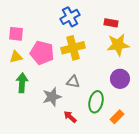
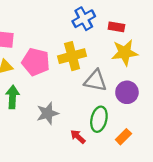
blue cross: (70, 17) -> (84, 19), moved
gray triangle: (73, 82) -> (95, 81), moved, size x1.5
red arrow: (70, 117) -> (78, 137), moved

